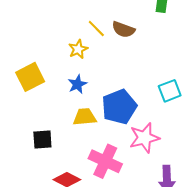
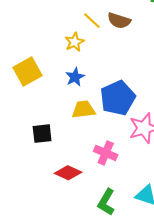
pink cross: (105, 161) -> (106, 153), size x0.7

